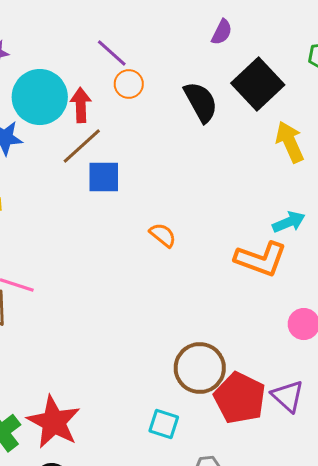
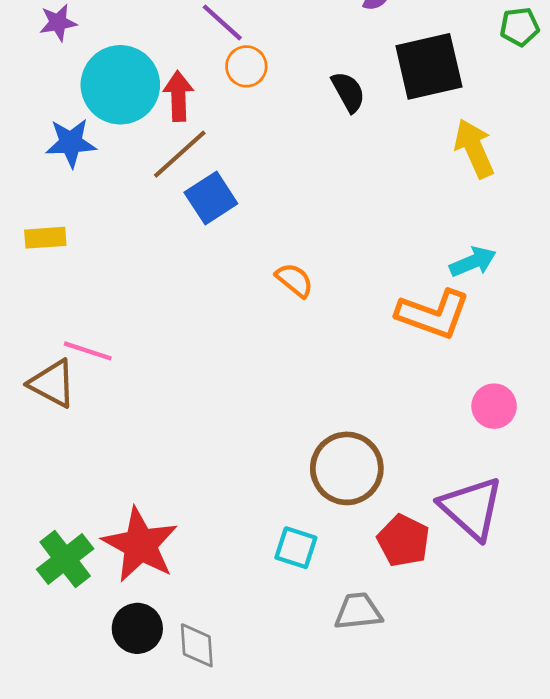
black square: (258, 84) -> (429, 66), turned 30
black semicircle: (201, 102) -> (348, 92), size x0.7
blue square: (104, 177) -> (211, 198), turned -33
purple triangle: (288, 396) -> (471, 508), size x1.4
red pentagon: (240, 398) -> (403, 541), moved, size x0.7

